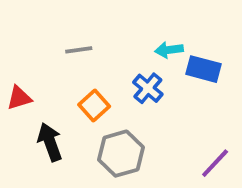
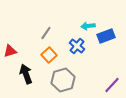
gray line: (79, 50) -> (46, 33), moved, turned -48
blue rectangle: (204, 69) -> (106, 36), turned -36

